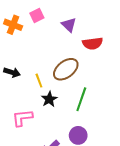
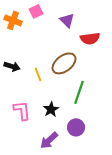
black star: (49, 99) -> (51, 109), moved
pink L-shape: (22, 118) -> (22, 110), turned 90

